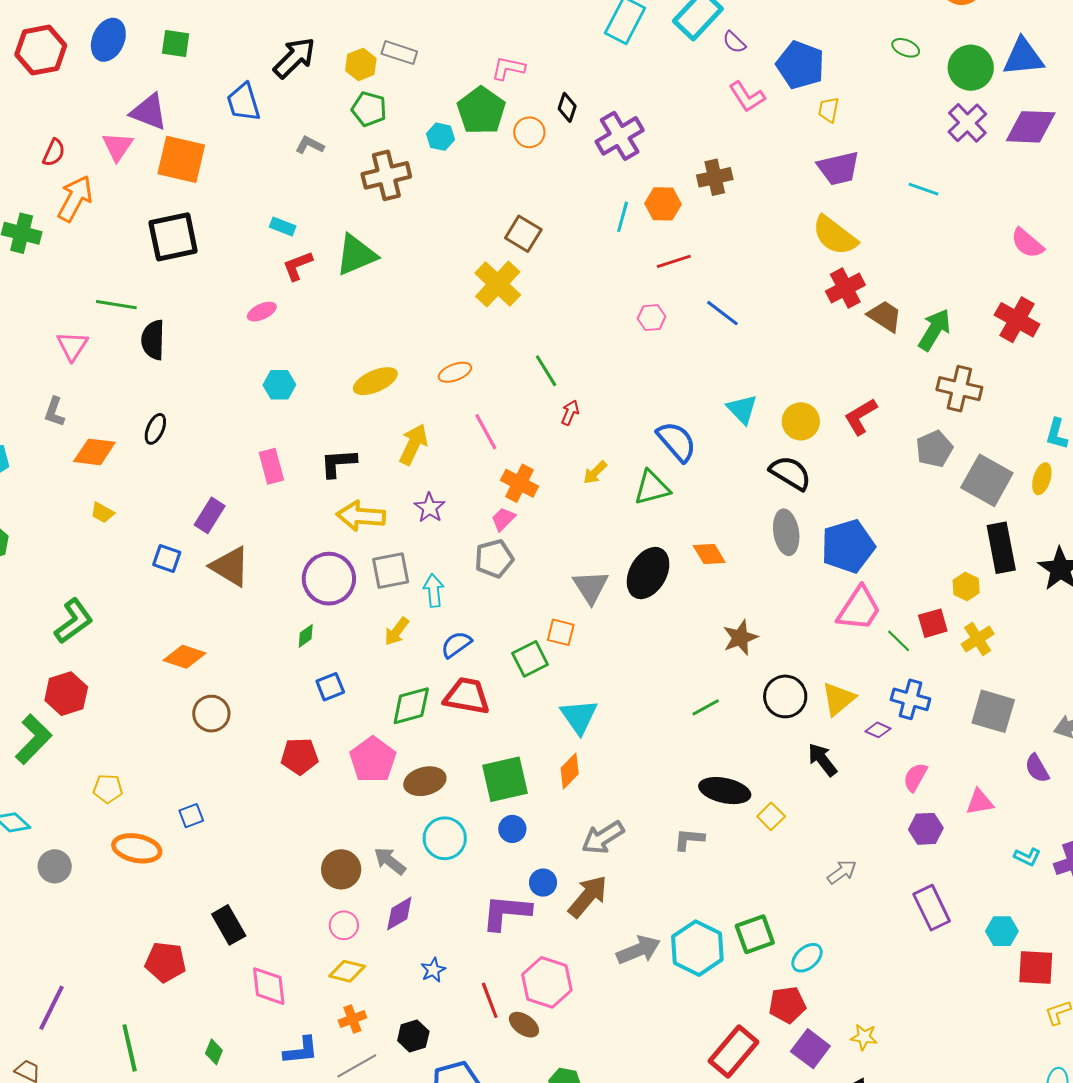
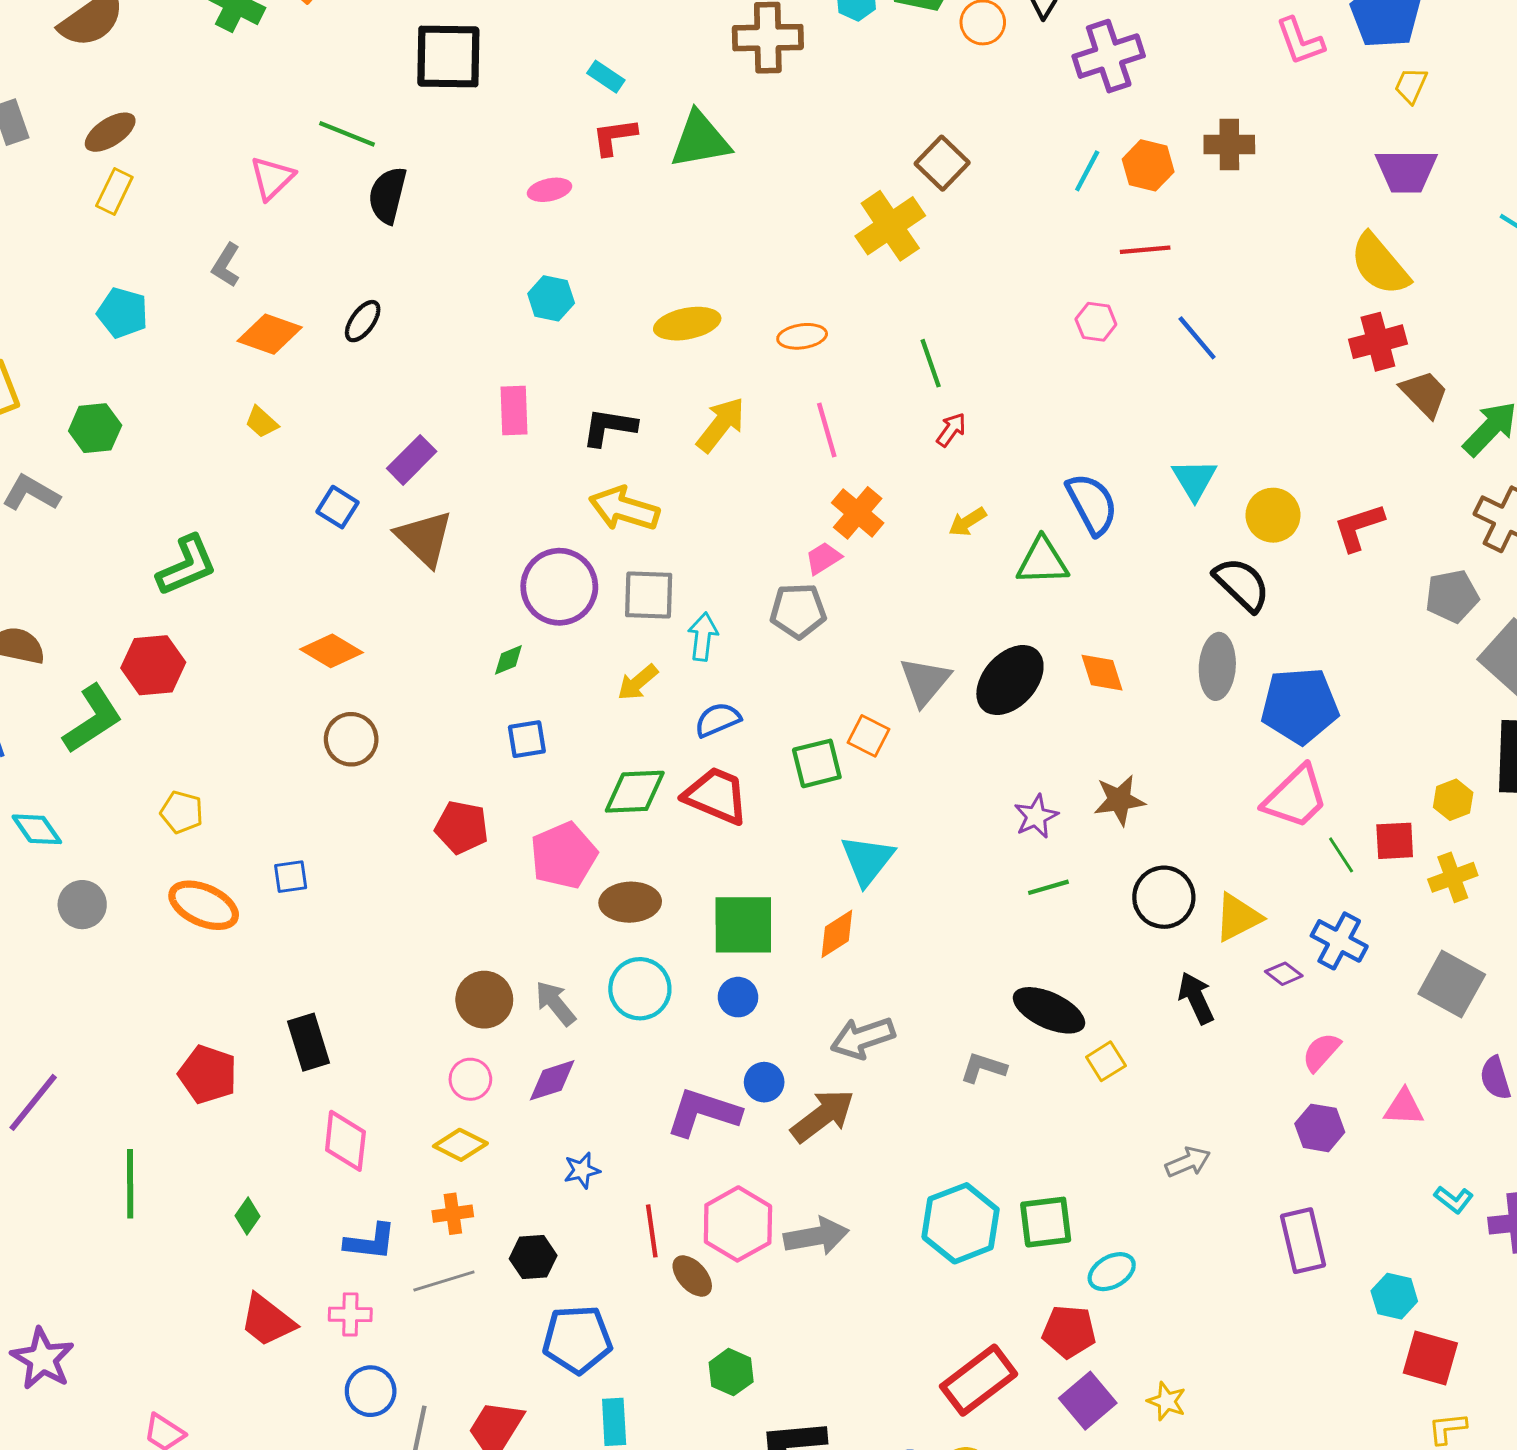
purple star: (430, 508) -> (1036, 816), moved
gray arrow: (638, 950) -> (816, 1236), moved

